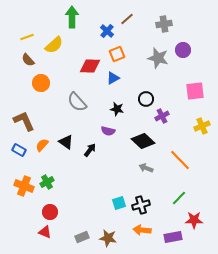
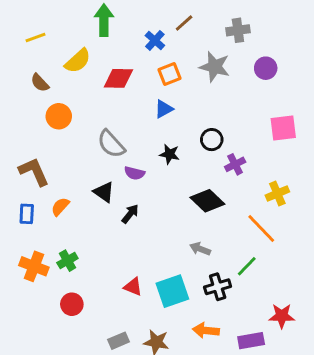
yellow line: (27, 37) -> (35, 38), moved
gray star: (158, 58) -> (215, 67), moved
red diamond: (90, 66) -> (118, 78), moved
yellow cross: (202, 126) -> (277, 193), moved
purple semicircle: (108, 131) -> (135, 173), moved
black triangle: (66, 142) -> (104, 192), moved
blue rectangle: (19, 150) -> (27, 214), turned 64
gray arrow: (146, 168) -> (200, 249), moved
green line: (179, 198) -> (247, 266), moved
cyan square: (119, 203) -> (172, 291), size x1.6
black cross: (141, 205) -> (218, 287), moved
red triangle: (45, 232) -> (133, 287), moved

